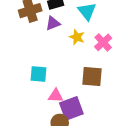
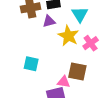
yellow star: (77, 37) -> (68, 36), size x1.5
pink triangle: (56, 96) -> (64, 82), moved

